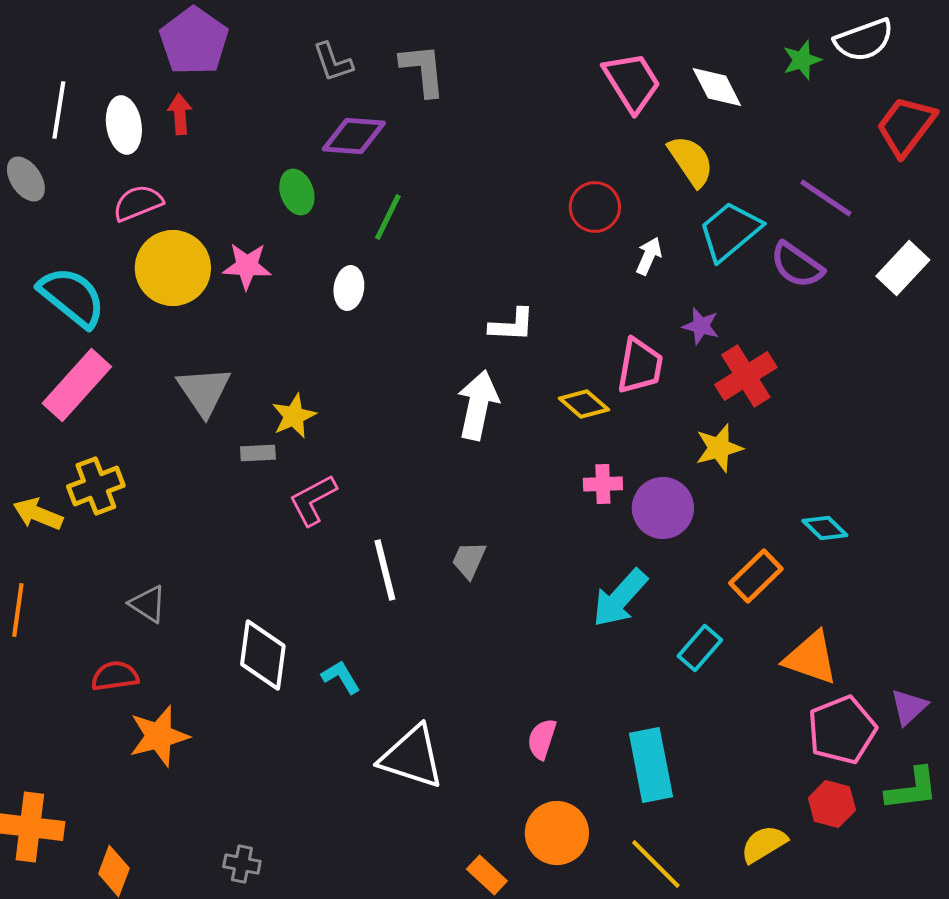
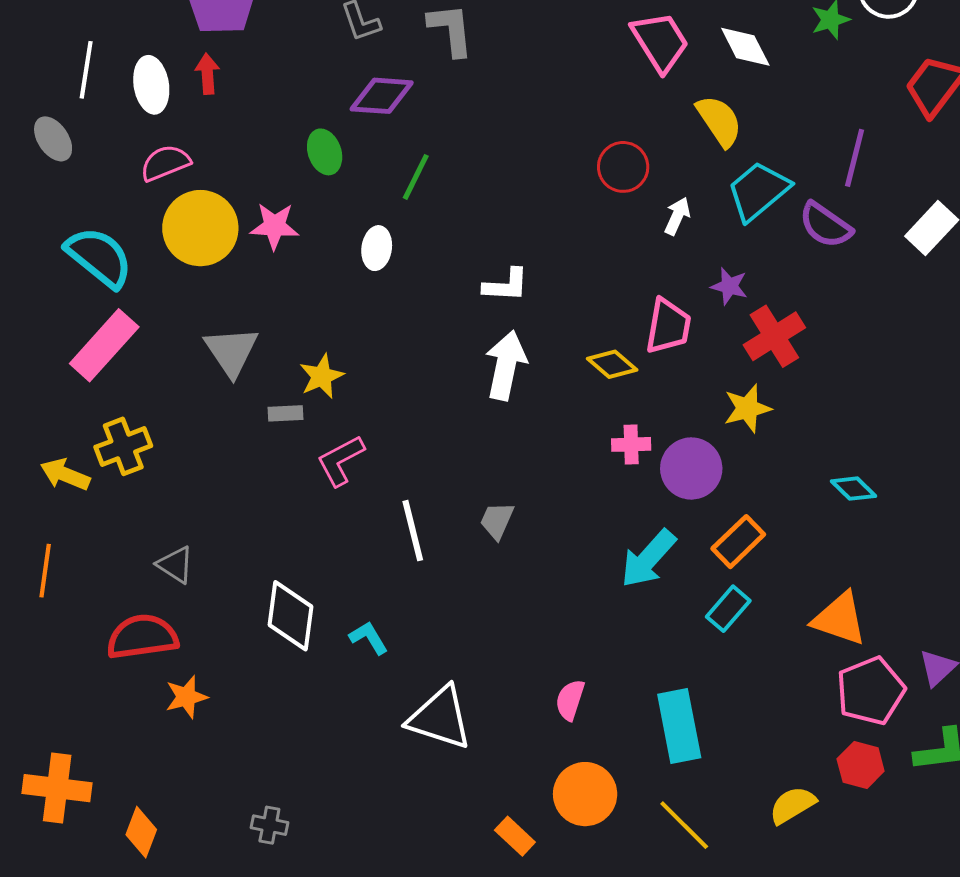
purple line: (826, 198) -> (855, 158), turned 70
white L-shape: (512, 325) -> (506, 285), moved
orange rectangle: (756, 576) -> (738, 542), moved
red semicircle: (115, 676) -> (142, 637), size x1.5
orange star: (159, 736) -> (186, 697), size x0.7

